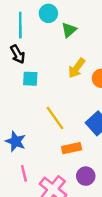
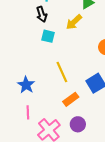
yellow arrow: (77, 68) -> (74, 22), moved
orange rectangle: (72, 148) -> (71, 99), turned -35

